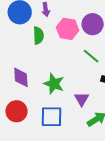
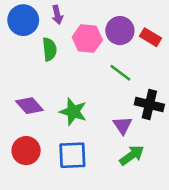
purple diamond: (21, 77) -> (29, 106), turned -35
purple triangle: (82, 99) -> (123, 125), moved

